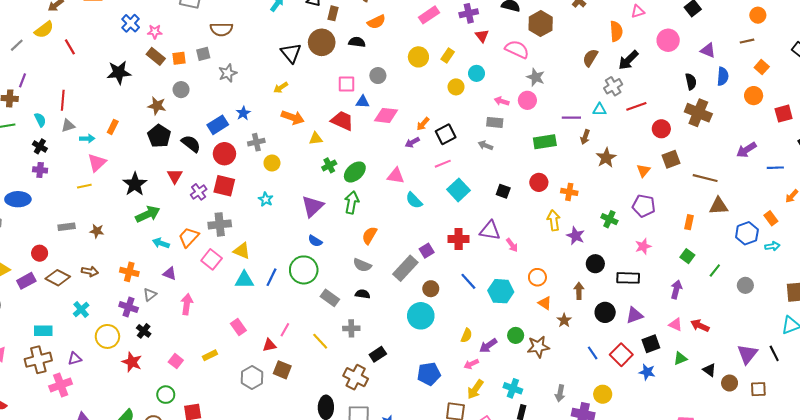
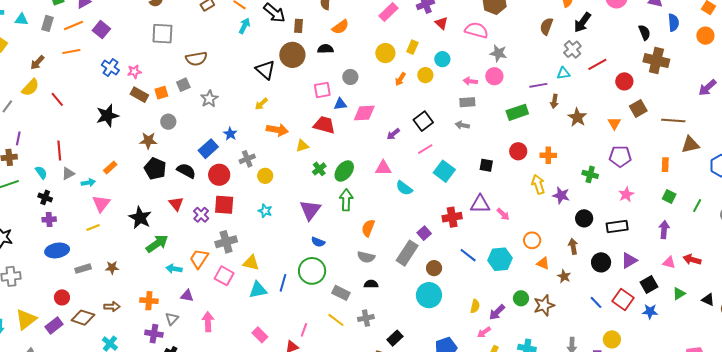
orange arrow: (423, 124) -> (400, 79), moved
orange rectangle: (113, 127) -> (110, 168), turned 32
blue ellipse: (18, 199) -> (57, 250), moved
yellow line: (320, 341) -> (336, 320), moved

